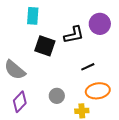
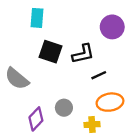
black L-shape: (74, 35) -> (83, 54), moved
purple diamond: (20, 102) -> (36, 119), moved

